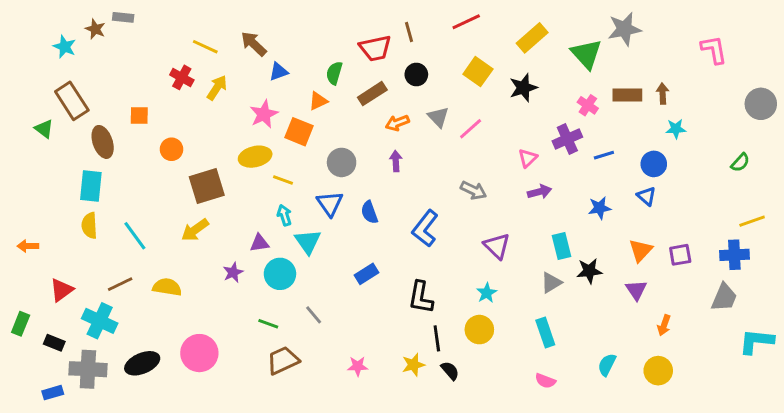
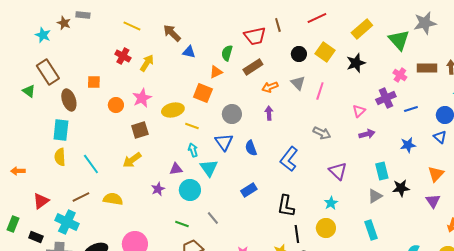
yellow line: (205, 47) -> (132, 26), moved
blue triangle: (279, 72) -> (189, 52), turned 32
black circle: (416, 75) -> (299, 54), moved
pink star: (264, 114) -> (142, 98), moved
pink line: (471, 129) -> (320, 91), turned -30
brown square: (207, 186) -> (140, 130), size x0.7

